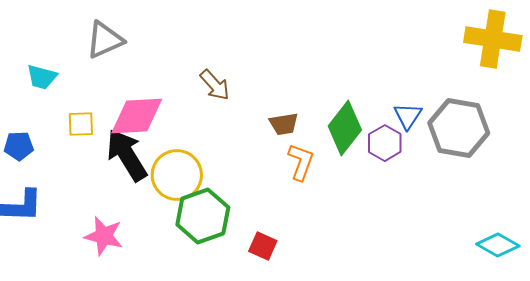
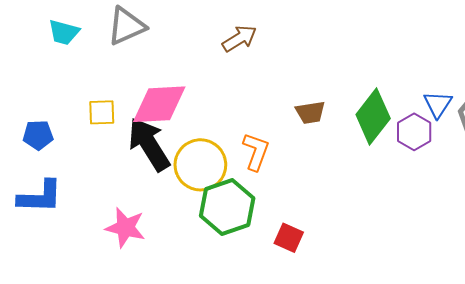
cyan trapezoid: (42, 77) -> (64, 32), moved
brown arrow: (215, 85) -> (239, 38), moved, turned -80
orange L-shape: (301, 162) -> (256, 151), moved

